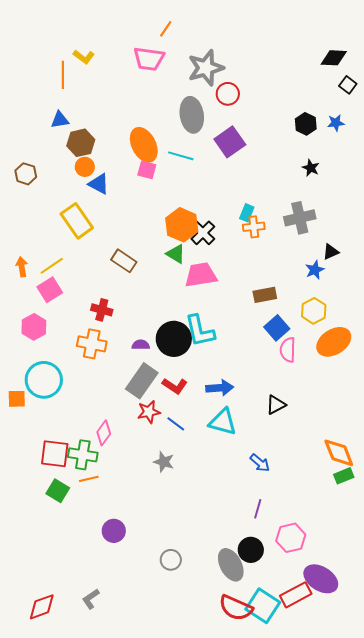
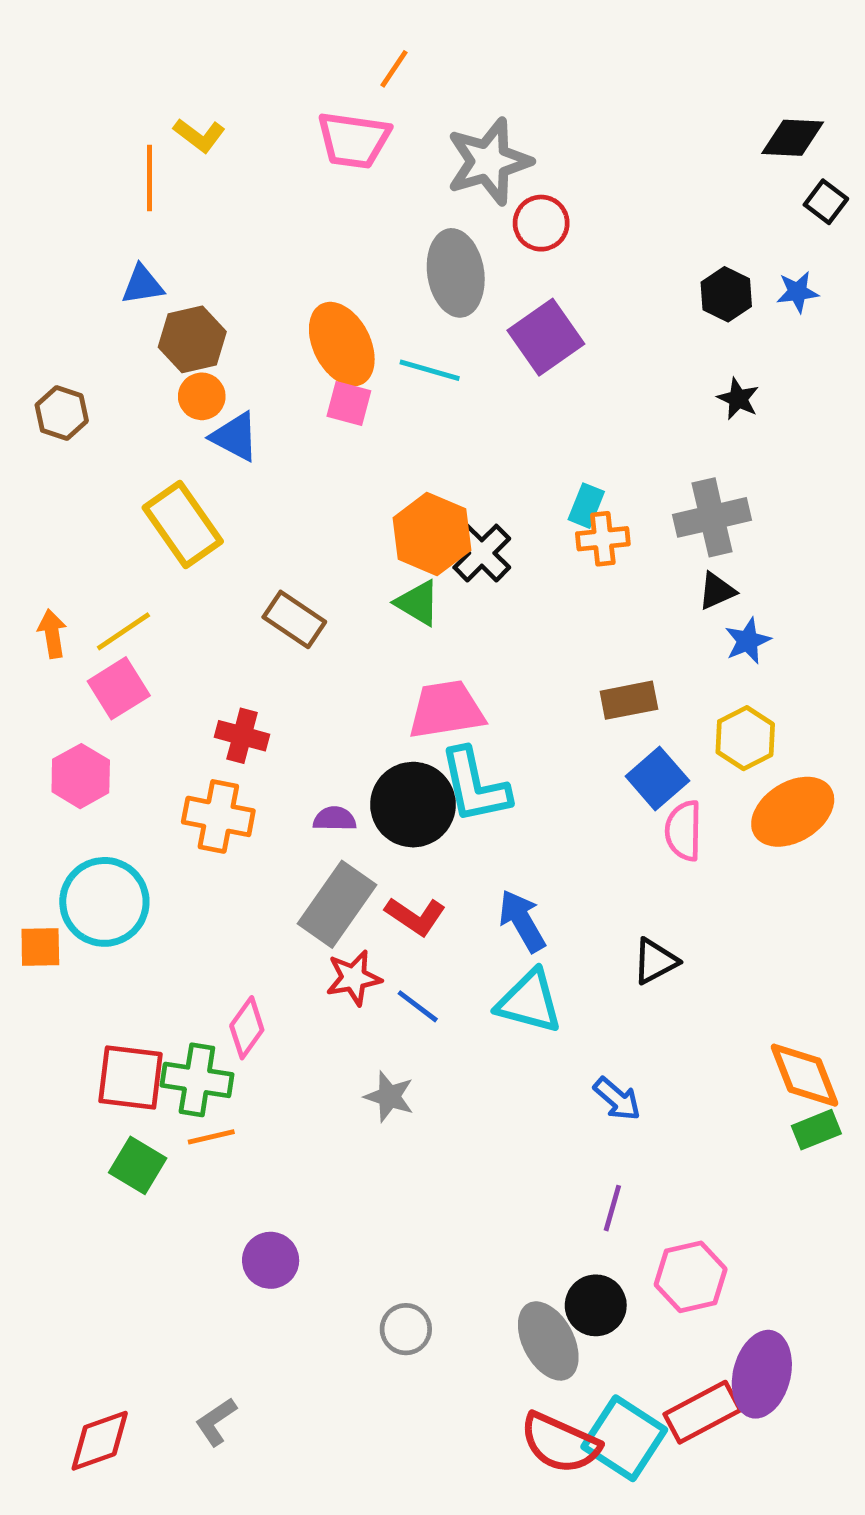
black triangle: (331, 252) -> (717, 591), moved
pink trapezoid: (201, 275) -> (446, 710), moved
blue arrow: (220, 388) -> (522, 921), turned -116
purple ellipse: (321, 579) -> (762, 1374), turned 72

